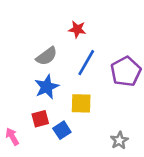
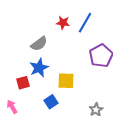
blue line: (86, 63) -> (85, 23), moved
red square: (40, 119) -> (23, 83), moved

